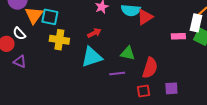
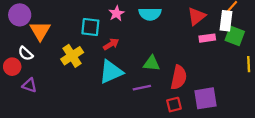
cyan square: (50, 17) -> (90, 27), moved
red triangle: (145, 17) -> (197, 16), moved
yellow cross: (59, 40) -> (72, 56), turned -36
purple square: (171, 88) -> (205, 98), size x1.5

